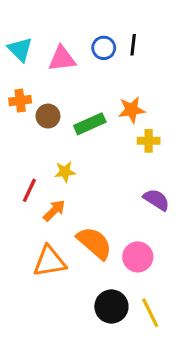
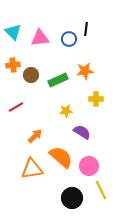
blue circle: (104, 48) -> (69, 39), moved
yellow cross: (149, 141) -> (96, 99), moved
yellow star: (65, 172) -> (66, 111), moved
red line: (29, 190) -> (16, 107), moved, turned 35
purple semicircle: (156, 200) -> (82, 132), moved
yellow line: (150, 313) -> (101, 190), moved

